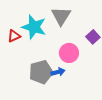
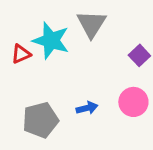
pink circle: (69, 53) -> (133, 102), moved
gray pentagon: (41, 72) -> (40, 120), moved

